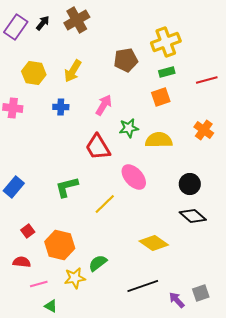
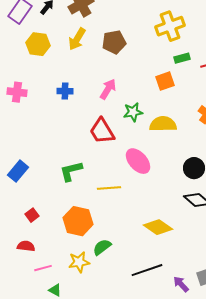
brown pentagon: (126, 60) -> (114, 42), moved
yellow arrow: (73, 71) -> (77, 39), moved
green rectangle: (167, 72) -> (182, 58), moved
yellow hexagon: (34, 73) -> (38, 44), moved
yellow line: (105, 204) -> (109, 188), turned 40
orange hexagon: (60, 245) -> (78, 221), moved

